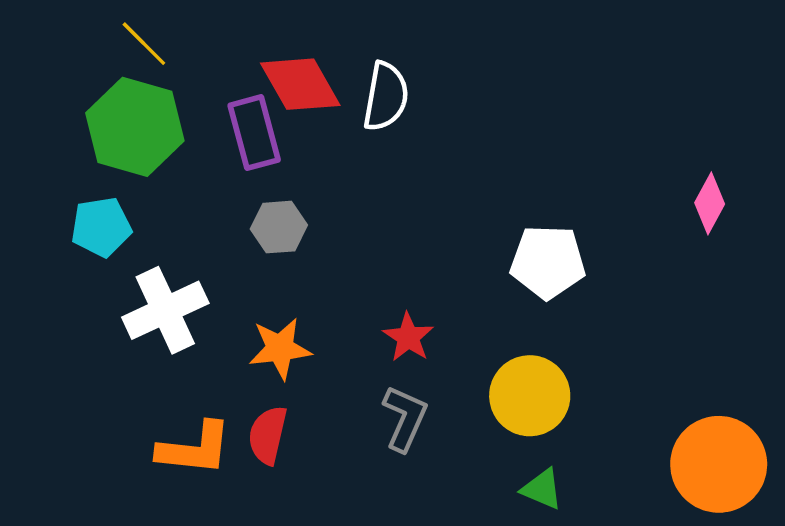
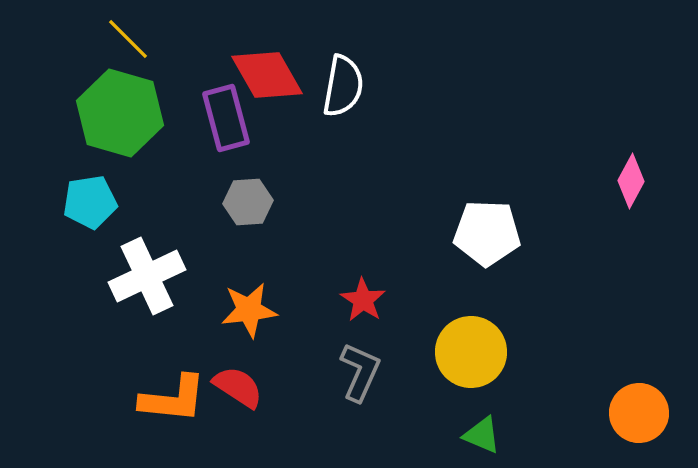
red semicircle: (268, 435) -> (238, 387), turned 110
orange circle: (719, 464) -> (639, 413), size x0.7

